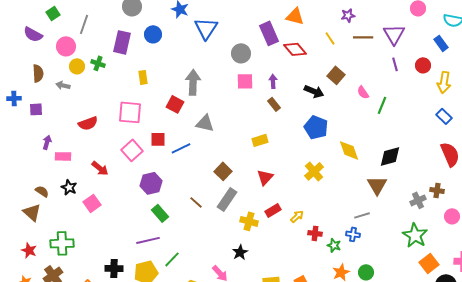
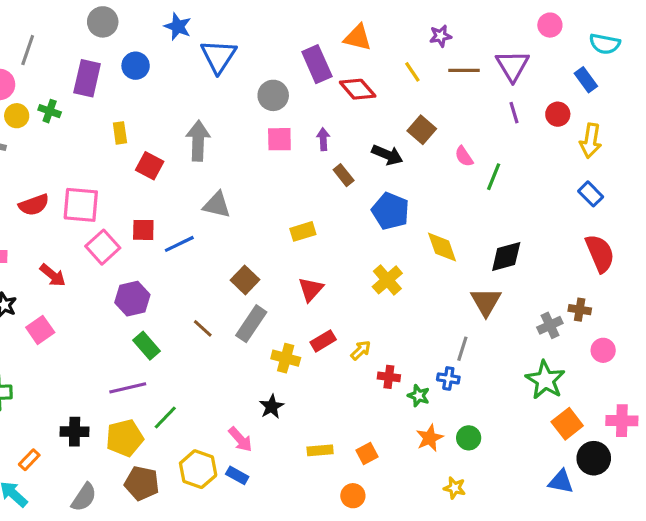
red square: (175, 104) -> (150, 166), moved
brown rectangle: (274, 104) -> (344, 175), moved
pink square: (130, 112) -> (81, 205), moved
gray line: (362, 215) -> (462, 349), turned -56

